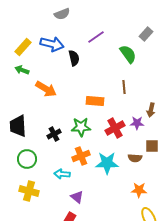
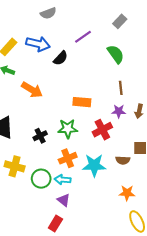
gray rectangle: (146, 34) -> (120, 21), moved
black semicircle: (74, 58) -> (61, 58), turned 56
brown line: (124, 87) -> (121, 88), moved
purple star: (137, 123) -> (119, 111), moved
green circle: (27, 159) -> (41, 179), moved
cyan arrow: (62, 174) -> (63, 180), moved
yellow cross: (29, 191) -> (15, 166), moved

